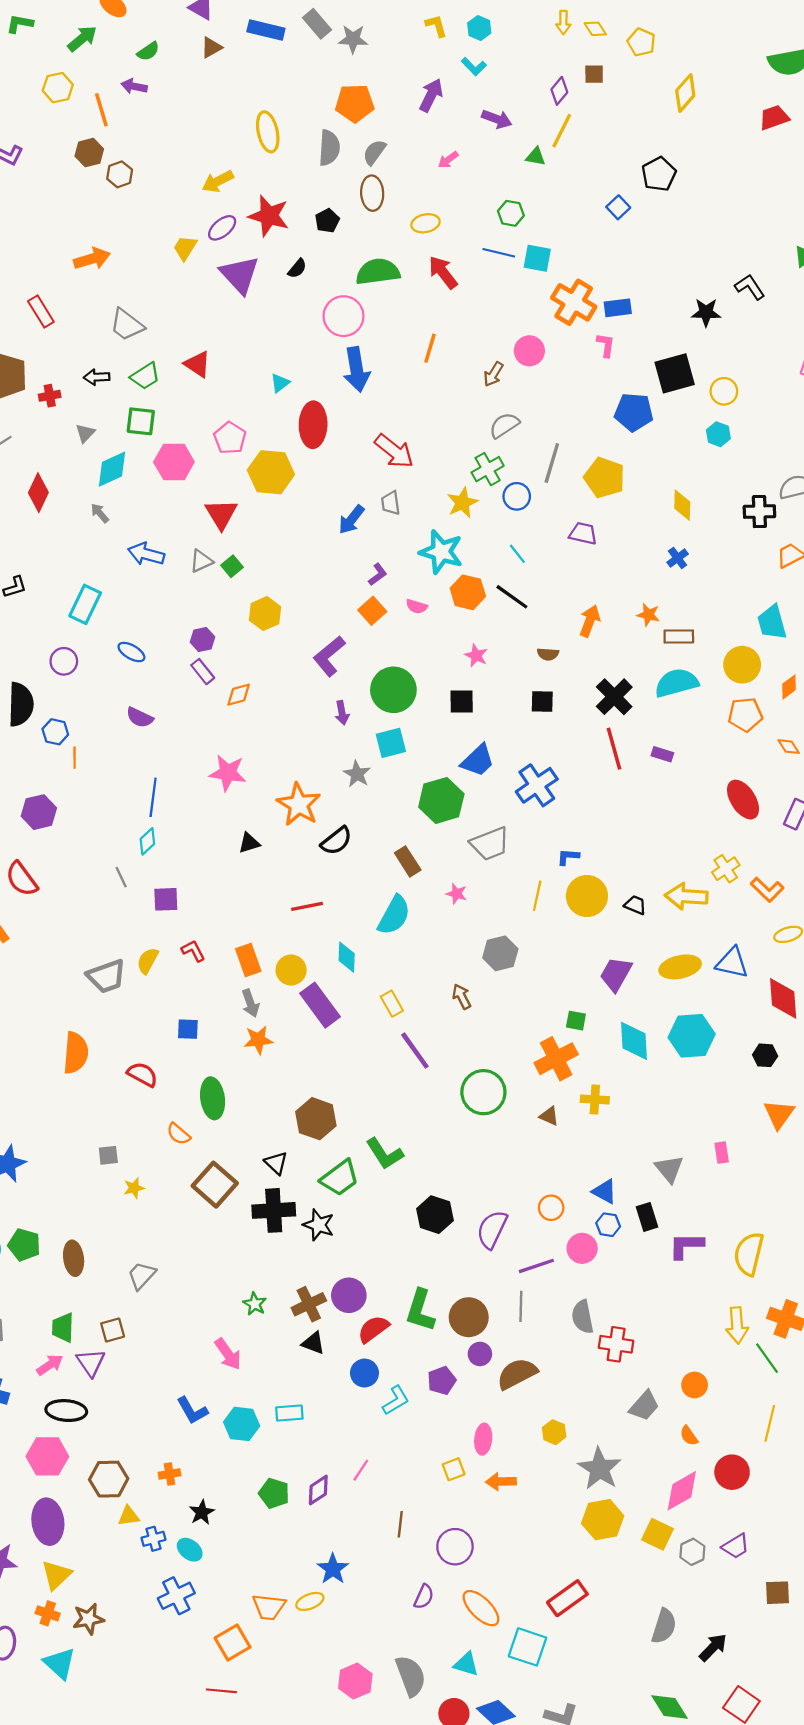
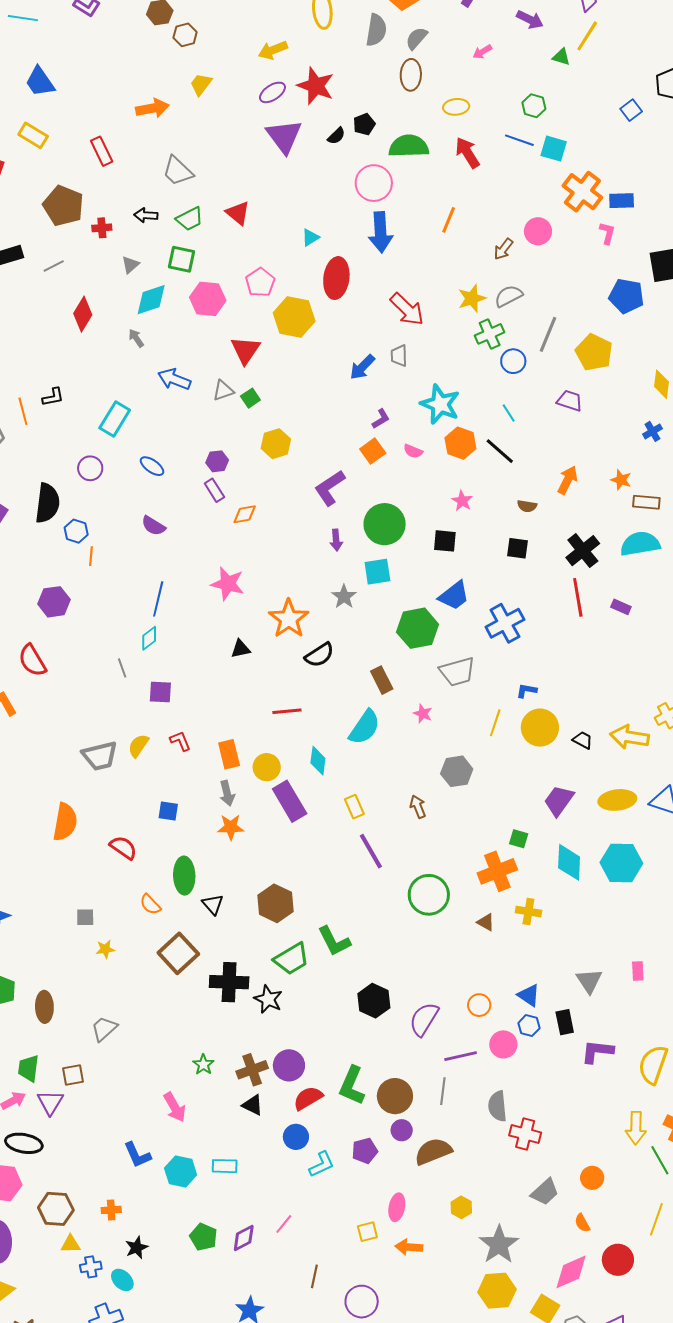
black pentagon: (327, 221) -> (364, 124), moved
yellow trapezoid: (185, 248) -> (201, 84), moved
yellow star: (462, 503) -> (472, 298), moved
black triangle: (276, 1163) -> (213, 904), moved

